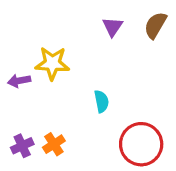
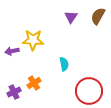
orange cross: (54, 144) -> (34, 83), moved

